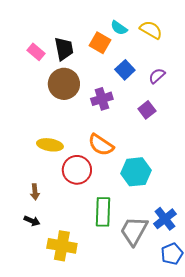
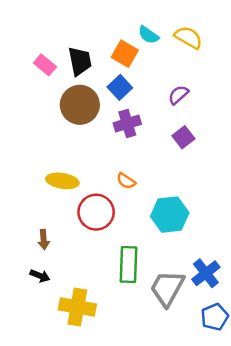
blue square: (125, 70) -> (120, 87), moved
purple semicircle: (157, 76) -> (178, 95), moved
orange semicircle: (101, 145) -> (126, 181), size x0.6

